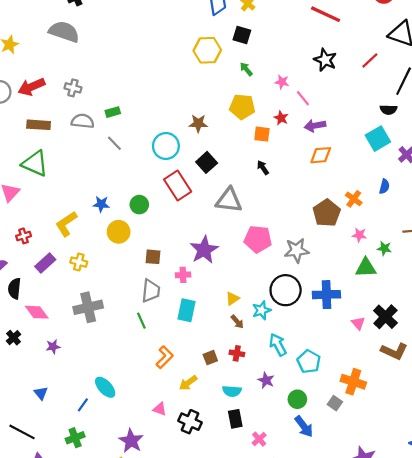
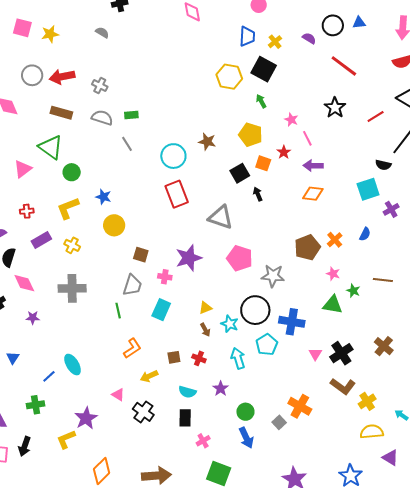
gray semicircle: (64, 32) -> (102, 33), size x0.5
black square: (242, 35) -> (264, 69), size x1.4
black square: (207, 162) -> (240, 173), moved
green circle: (139, 205) -> (72, 172), moved
cyan star: (262, 310) -> (230, 324), turned 30
cyan pentagon: (309, 362) -> (267, 345), moved

